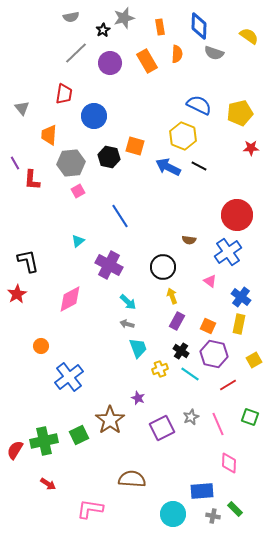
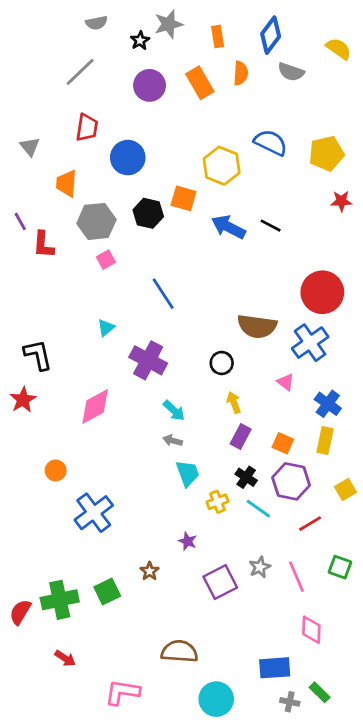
blue diamond: (199, 26) -> (271, 35), turned 36
gray line: (76, 53) -> (80, 72), moved
yellow hexagon: (183, 136) -> (222, 166), moved
brown semicircle: (189, 240) -> (257, 326), size x2.0
black circle: (163, 267) -> (222, 363), size x0.7
brown star: (110, 420) -> (150, 571), size x0.5
cyan circle: (173, 514) -> (216, 699), moved

